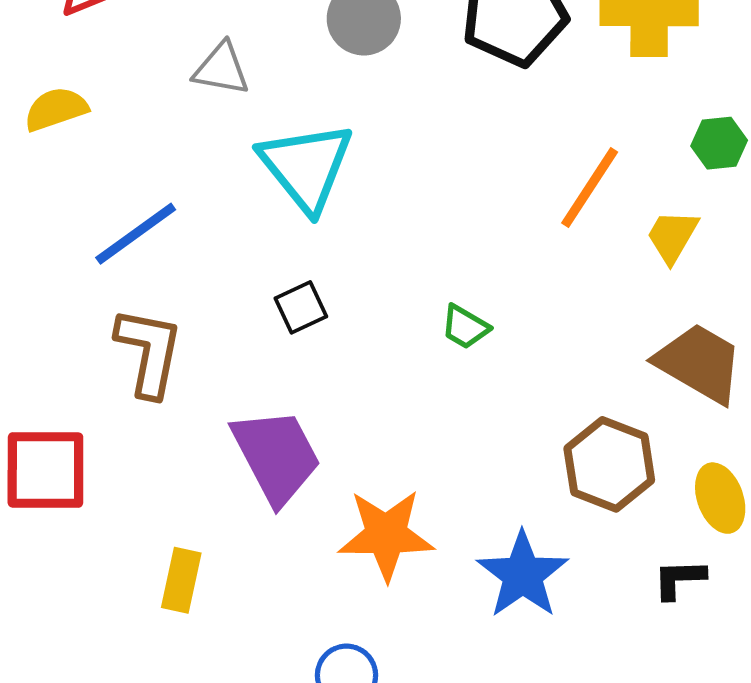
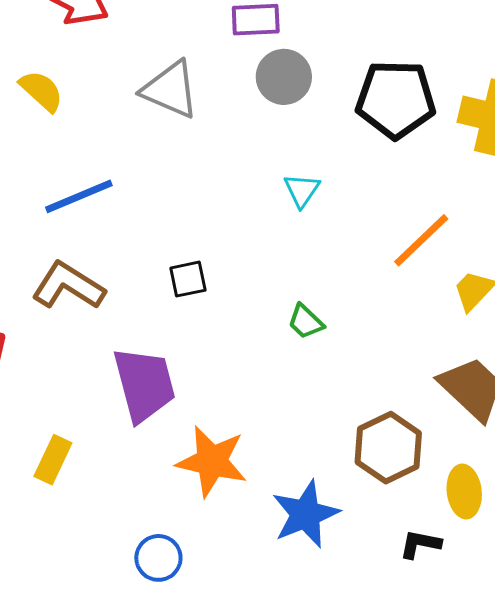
gray triangle: (221, 69) -> (170, 90), size x1.4
yellow semicircle: (56, 109) -> (41, 91), turned 48
cyan triangle: (306, 167) -> (302, 190), moved, size x0.5
brown L-shape: (149, 352) -> (68, 286), turned -82

